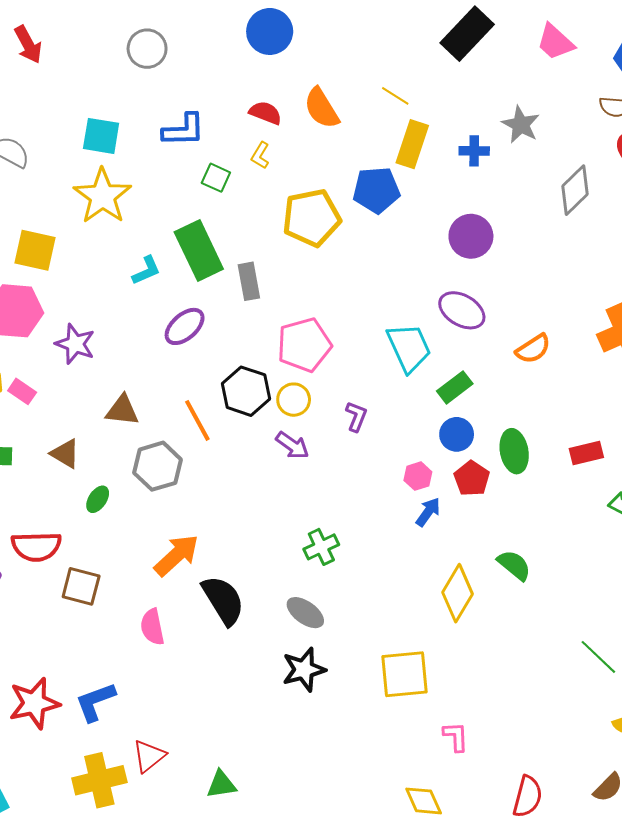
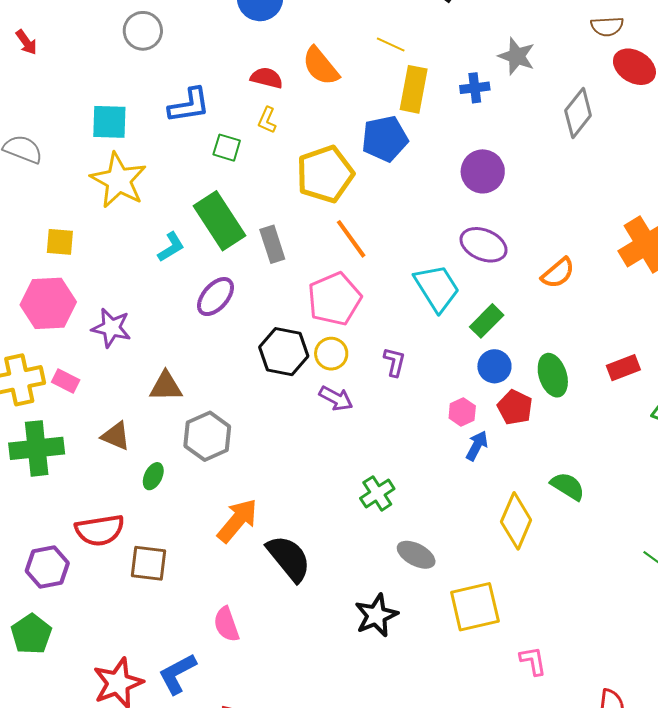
red arrow: (28, 44) -> (26, 42), size x0.7
yellow square: (35, 250) -> (60, 242), size x0.7
orange line: (197, 420) -> (351, 239), moved
gray ellipse: (305, 613) -> (416, 555), moved
pink semicircle: (152, 627) -> (226, 624), moved

